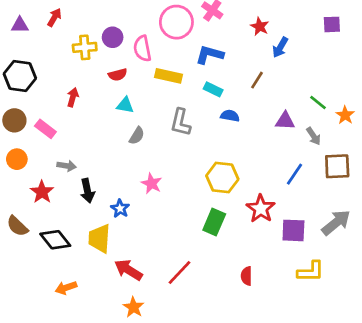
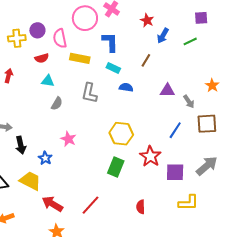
blue L-shape: (209, 55) -> (110, 42), turned 75
green line: (318, 103) -> (190, 41), moved, turned -64
yellow trapezoid: (99, 239) -> (30, 181), turned 115

